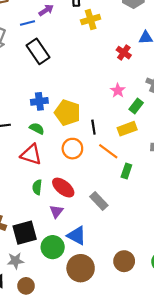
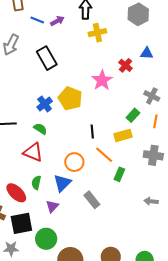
blue line: (28, 23) -> (37, 20), moved, turned 32
pink star: (118, 90) -> (102, 80), moved, size x1.5
blue cross: (39, 101) -> (45, 104), turned -35
yellow pentagon: (68, 113) -> (70, 98), moved
orange circle: (72, 149) -> (74, 162), moved
red ellipse: (63, 188) -> (16, 193), moved
blue triangle: (77, 236) -> (62, 183), moved, turned 42

